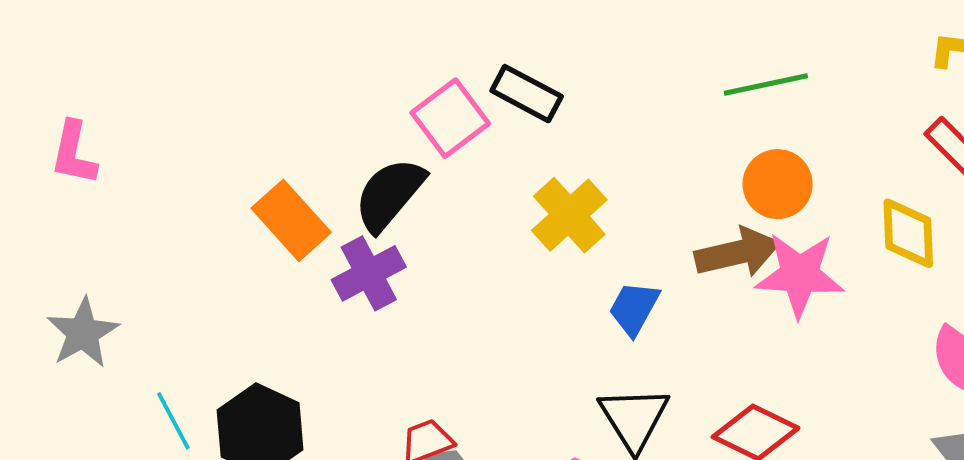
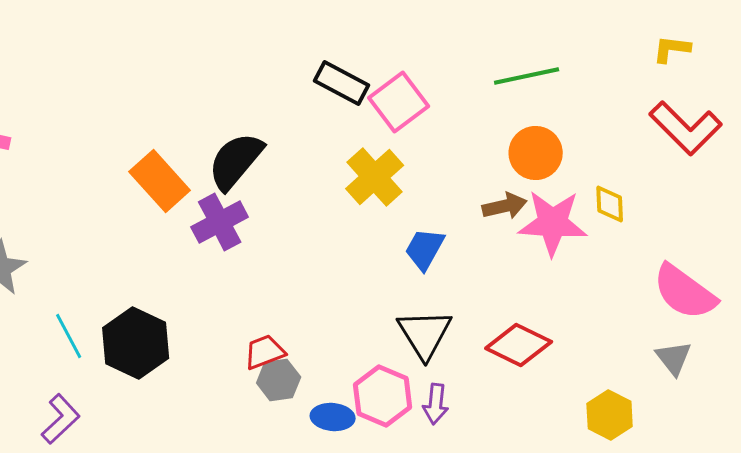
pink square: (450, 118) -> (399, 102), moved
yellow diamond: (908, 233) -> (610, 204), moved, size x0.7
brown arrow: (737, 253) -> (505, 206), size x0.7

